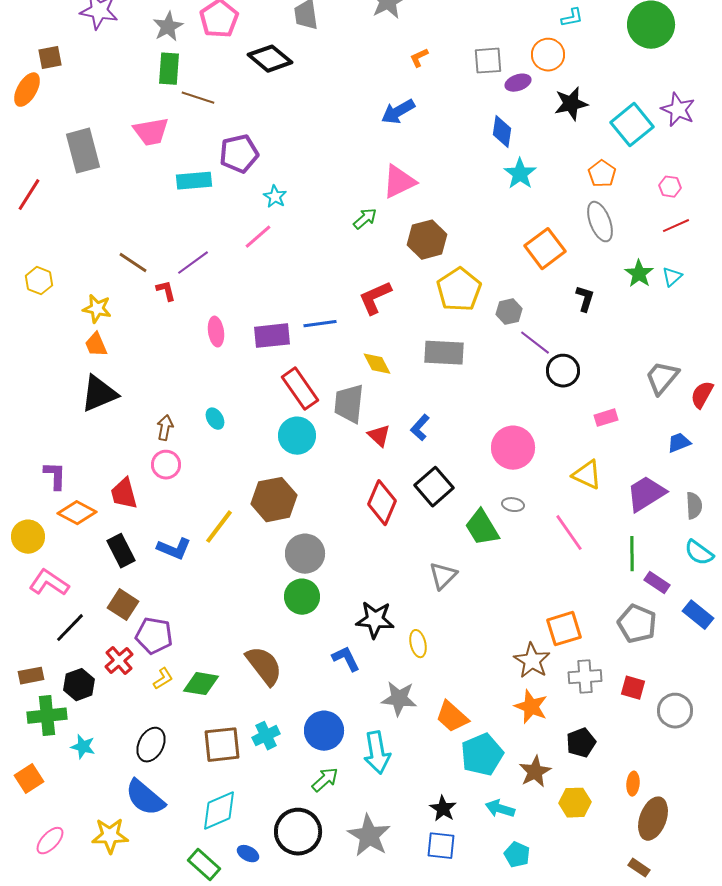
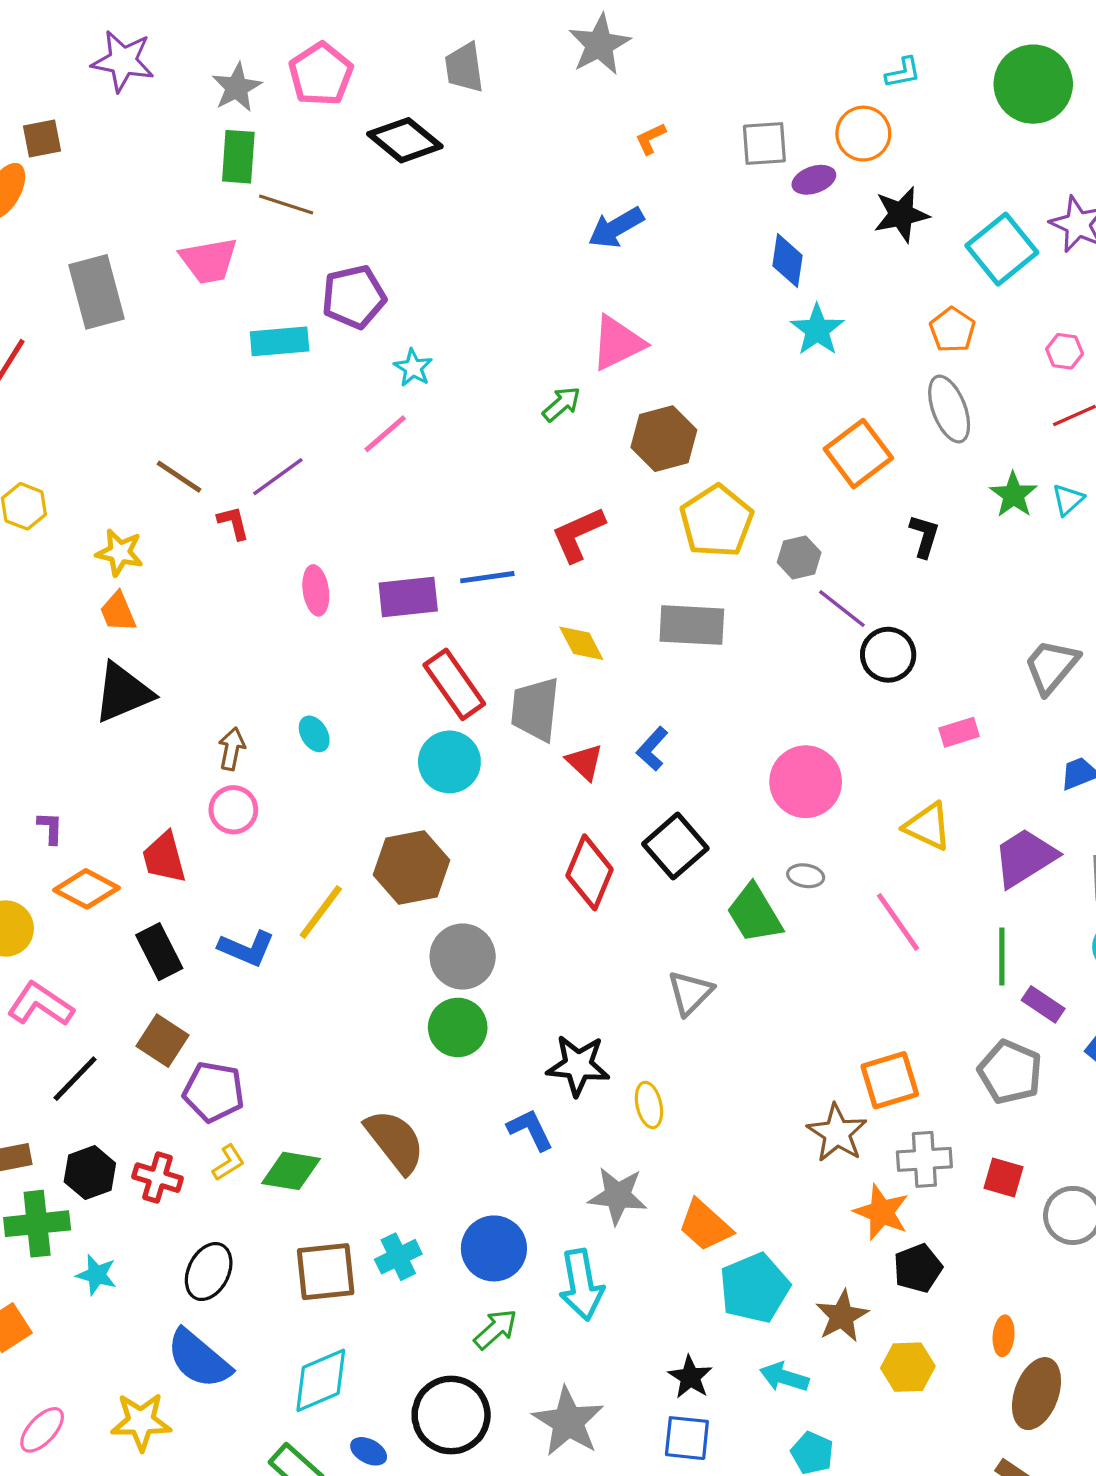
purple L-shape: (55, 476) -> (50, 828), size x0.7
red cross: (119, 661) -> (158, 1178), moved, turned -32
orange star: (531, 707) -> (882, 1212), moved

